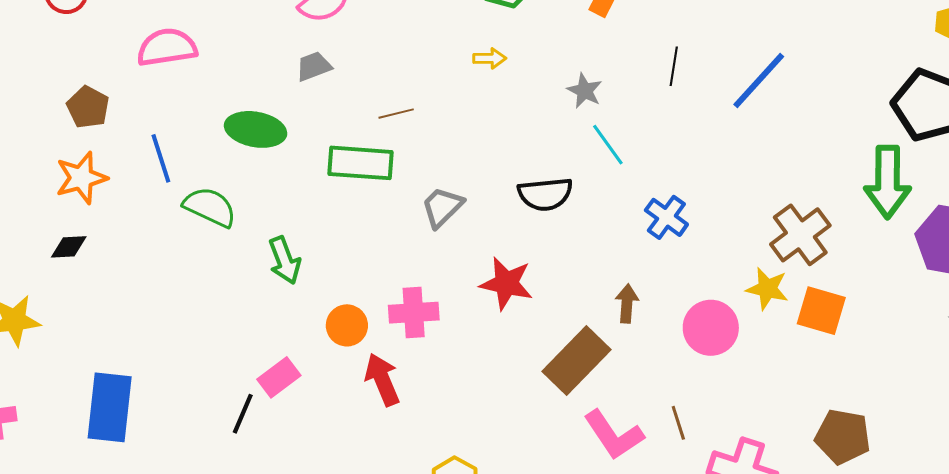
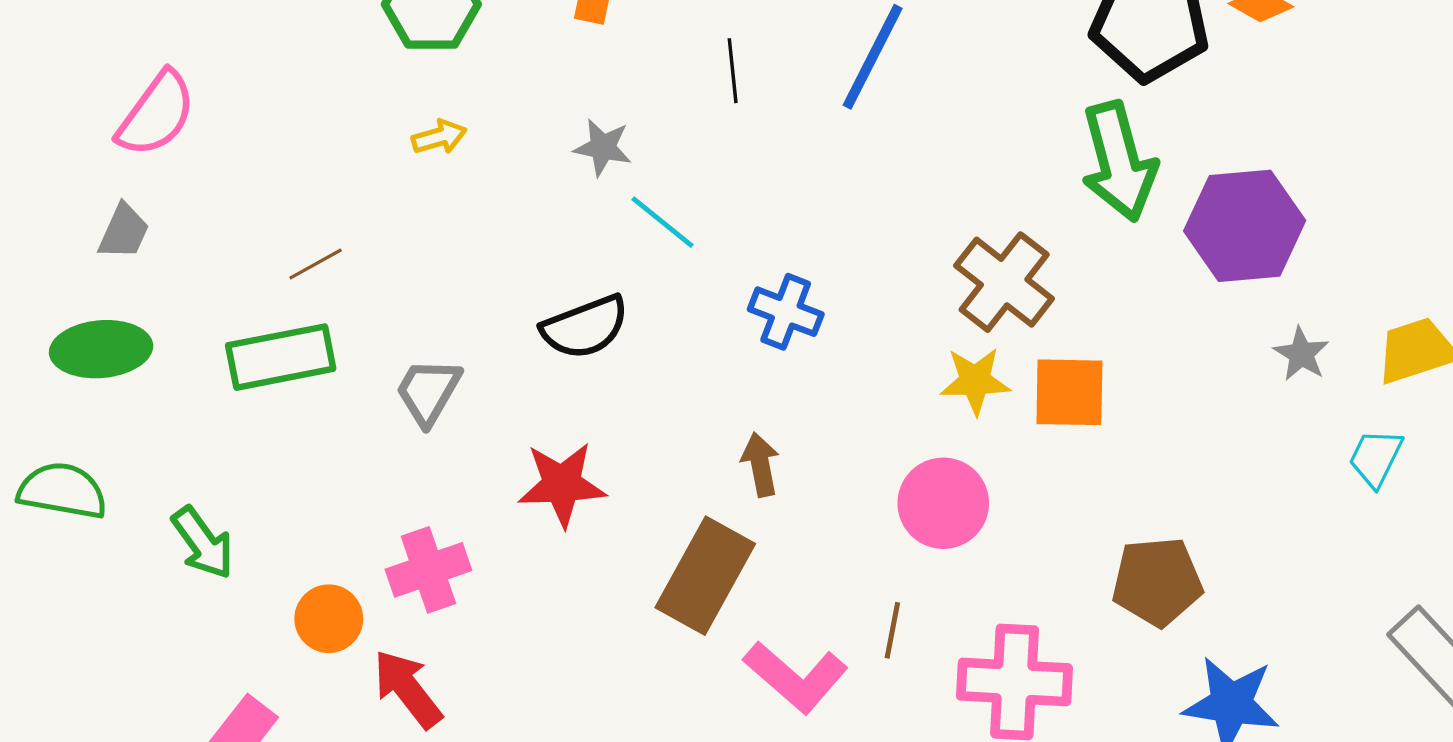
gray trapezoid: (314, 66) -> (124, 232), moved, turned 150
pink circle: (711, 328) -> (943, 503), moved
brown line: (678, 423) -> (892, 630), turned 44

